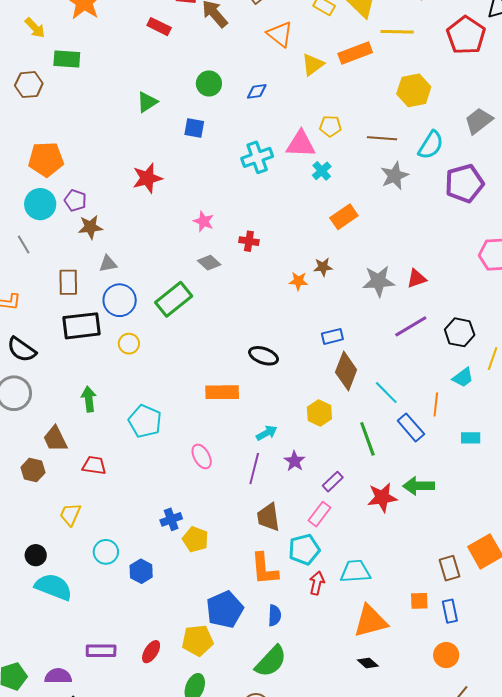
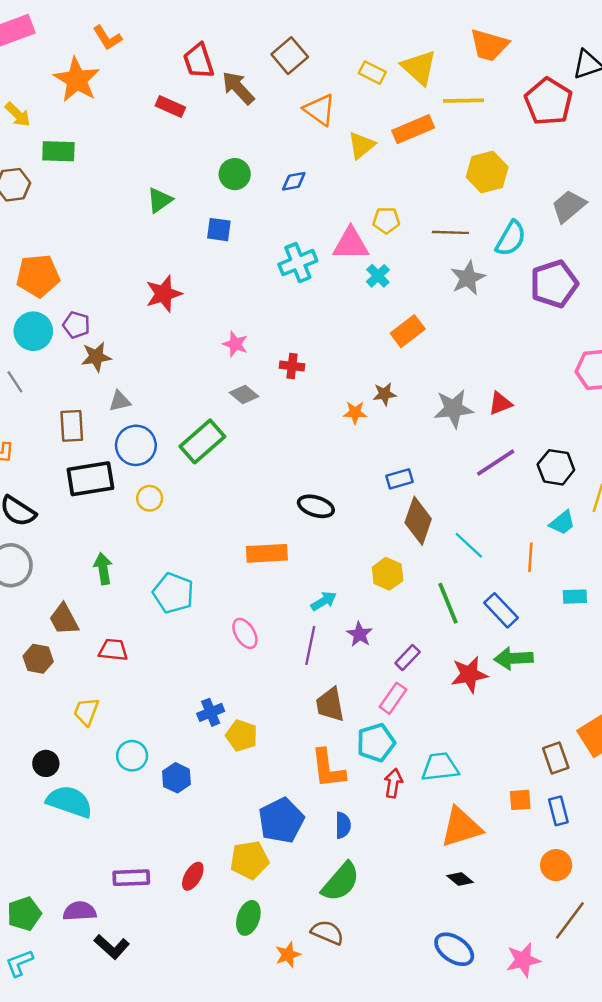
blue rectangle: (411, 427) -> (501, 610), moved

